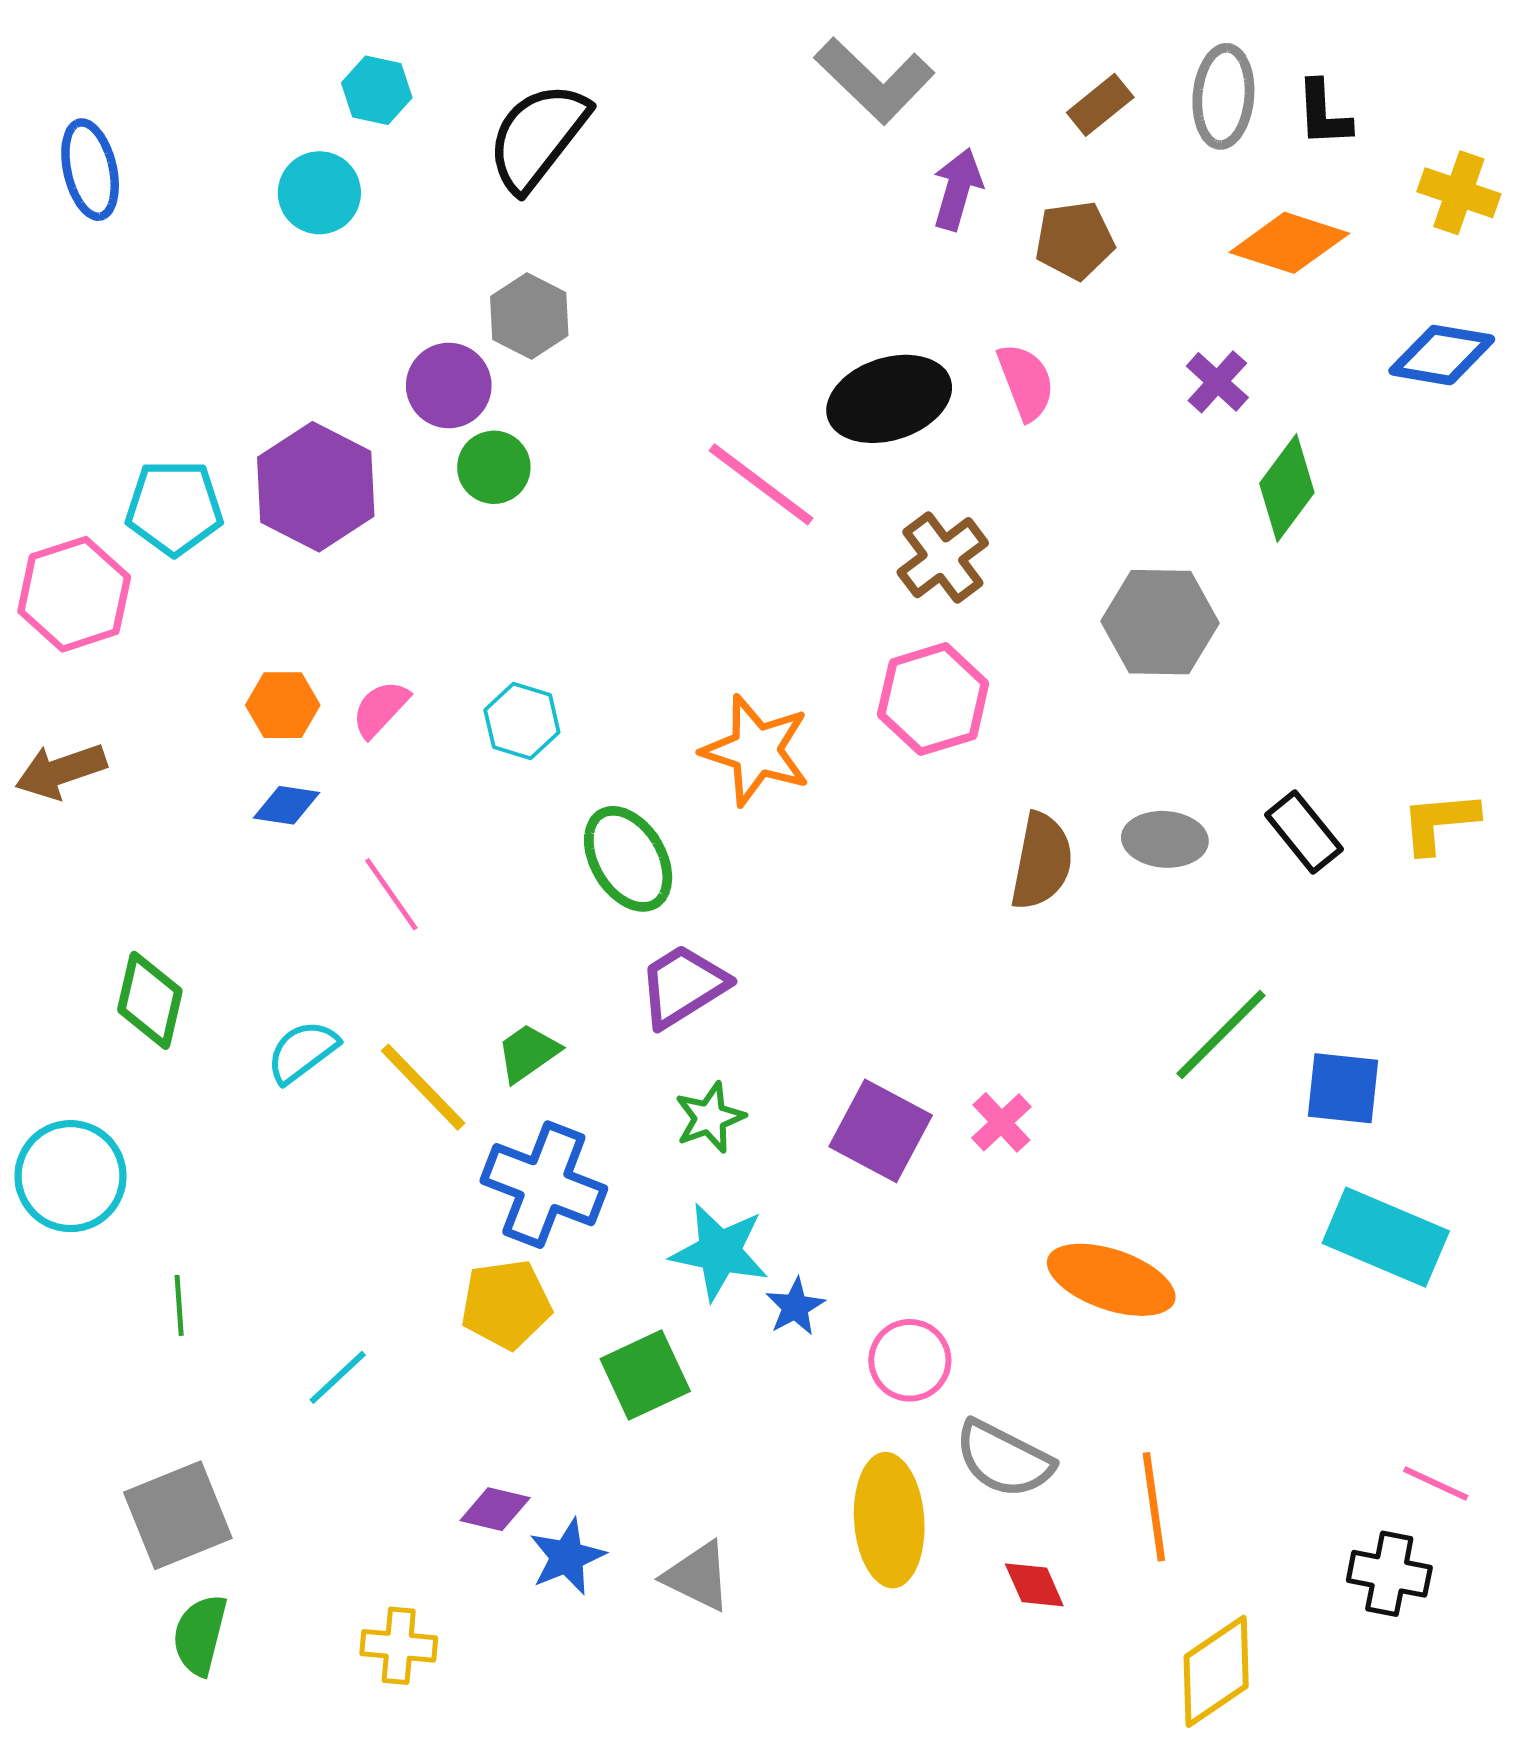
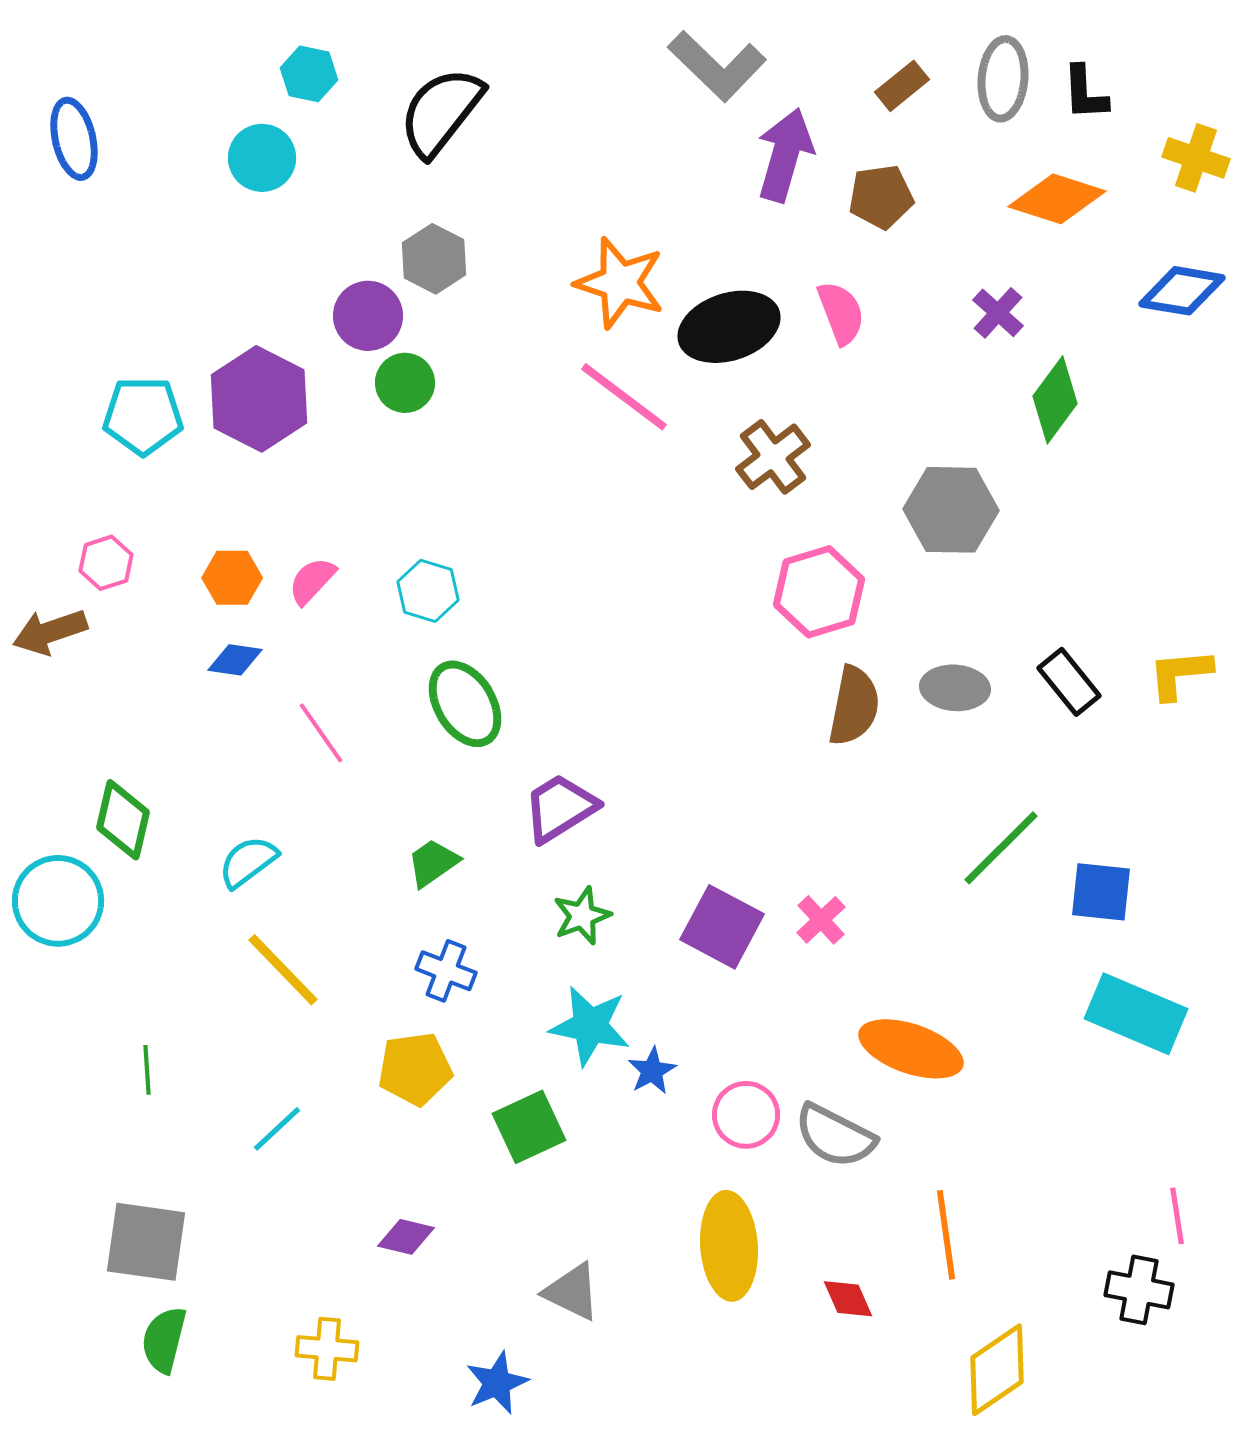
purple arrow: (957, 189) -> (785, 155), size x1.4
pink hexagon: (74, 594) -> (106, 563), moved, size x0.6
pink hexagon: (933, 699) -> (819, 592), moved
orange star: (756, 750) -> (620, 283), moved
green ellipse: (628, 859) -> (465, 704), moved
yellow line: (423, 1087) -> (283, 970), moved
cyan circle: (71, 1176) -> (58, 901), moved
blue cross: (544, 1185) -> (446, 971), size x0.6
gray semicircle: (1004, 1459) -> (835, 1136), moved
pink line: (1436, 1484) -> (1177, 1216), turned 56
gray square: (178, 1515) -> (146, 1242), turned 30
blue star: (567, 1557) -> (497, 1383), moved

